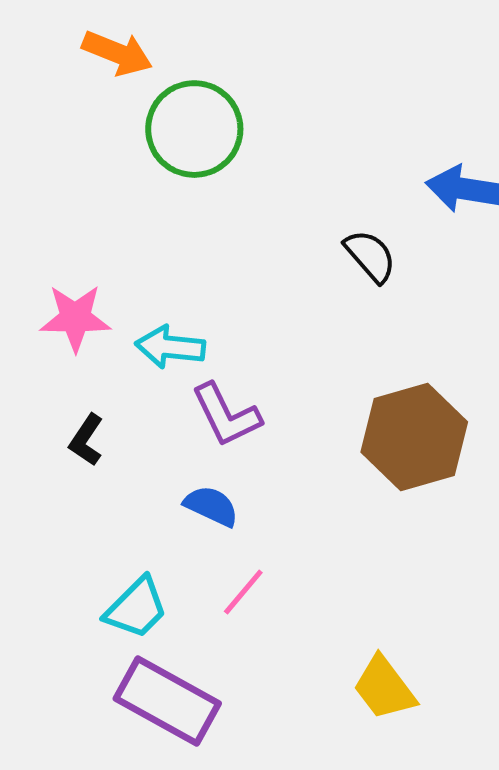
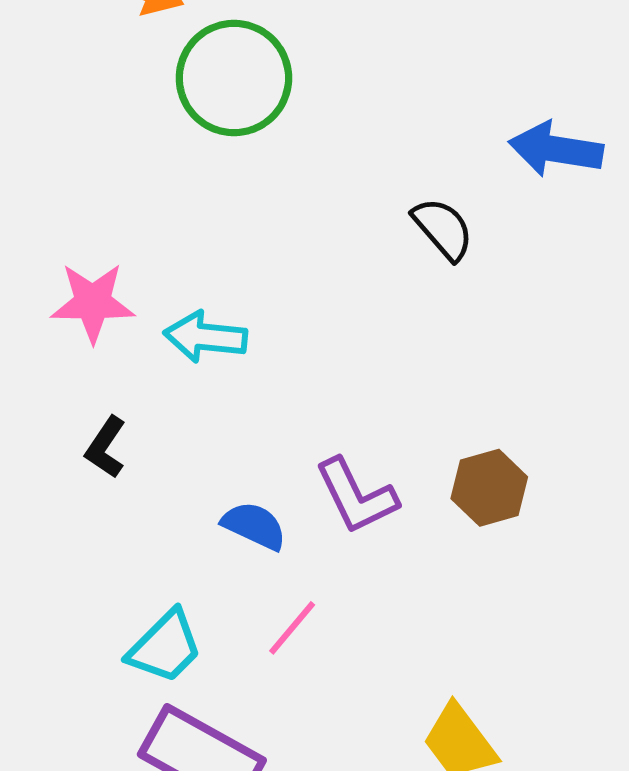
purple L-shape: (226, 415) -> (356, 496), moved
brown hexagon: (414, 437) -> (489, 488), moved, size x0.6

